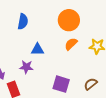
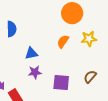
orange circle: (69, 20) -> (72, 13), moved
purple star: (26, 67) -> (35, 72), moved

